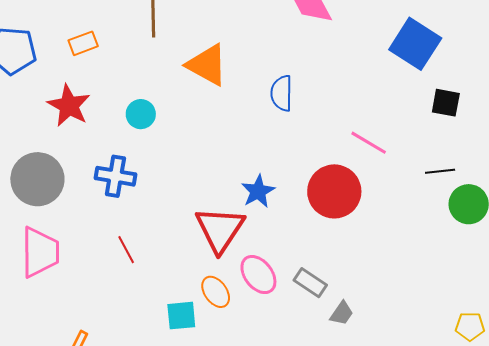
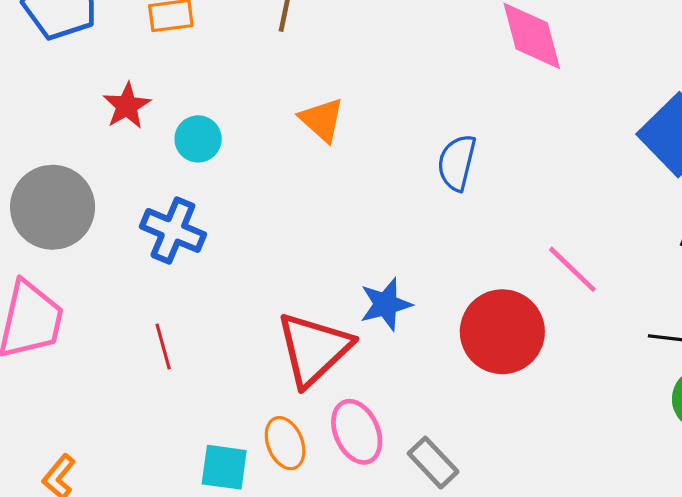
orange triangle: (207, 65) -> (322, 120), moved, size x0.7
red star: (69, 106) -> (127, 106), size x0.7
cyan circle: (141, 114) -> (198, 139), moved

